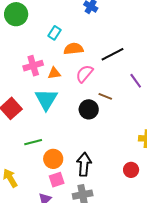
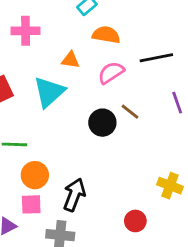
pink cross: (33, 66) -> (26, 31), moved

